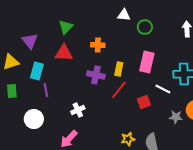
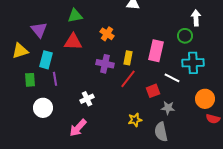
green triangle: (66, 27) -> (75, 16), turned 35
green circle: (145, 27) -> (185, 36), moved
orange cross: (98, 45) -> (107, 34), turned 32
green rectangle: (12, 91) -> (30, 80), moved
gray star: (176, 117) -> (168, 108), moved
yellow star: (128, 139) -> (135, 120), moved

